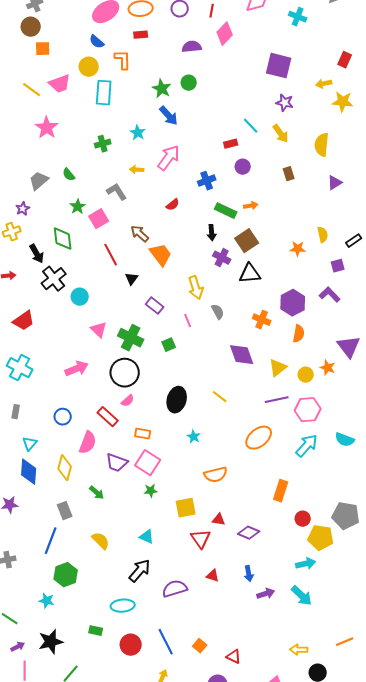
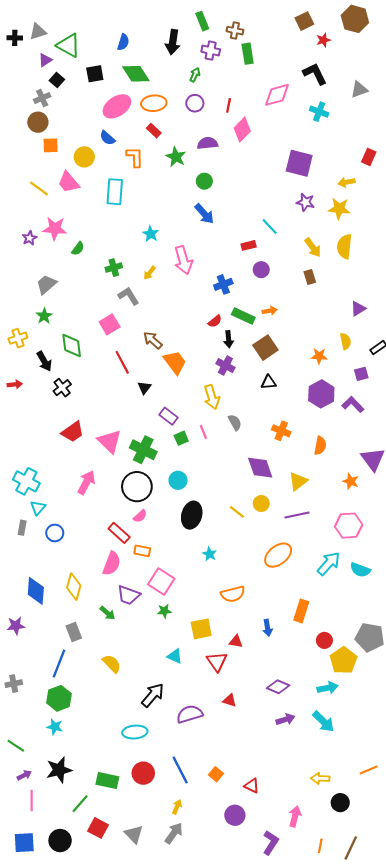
red rectangle: (141, 35) -> (154, 131), turned 48
yellow circle: (89, 67) -> (84, 157), moved
pink trapezoid: (60, 84) -> (68, 182), turned 70
green star: (162, 89) -> (176, 157), moved
yellow star: (343, 102) -> (339, 209), moved
blue arrow: (169, 116) -> (204, 214), moved
pink star: (47, 128) -> (55, 229), turned -30
yellow arrow: (281, 134) -> (313, 248), moved
green cross: (103, 144) -> (114, 268), moved
pink arrow: (169, 158) -> (183, 260), turned 128
yellow arrow: (137, 170) -> (150, 273), turned -56
green semicircle: (69, 175) -> (78, 249), moved, turned -104
purple triangle: (335, 183) -> (358, 309), moved
red semicircle: (173, 205) -> (215, 321), moved
green star: (78, 207) -> (44, 316), moved
purple star: (23, 209) -> (29, 238), moved
purple cross: (222, 258) -> (225, 365), moved
black triangle: (250, 274) -> (269, 382), size x0.7
black cross: (54, 279) -> (62, 388), size x0.7
cyan circle: (80, 297) -> (178, 480), moved
purple hexagon: (293, 303) -> (321, 394), moved
red trapezoid: (24, 321) -> (73, 432), moved
pink triangle: (99, 330) -> (110, 441), size x1.4
green square: (169, 345) -> (181, 438), moved
pink arrow: (77, 369) -> (86, 482), turned -40
yellow circle: (306, 375) -> (261, 503), moved
pink hexagon: (308, 410) -> (349, 526), moved
blue circle: (63, 417) -> (55, 533), moved
orange rectangle: (143, 434) -> (142, 551), moved
cyan semicircle: (345, 440) -> (360, 570), moved
pink semicircle: (88, 443) -> (112, 564), moved
cyan triangle: (30, 444) -> (38, 508), moved
purple trapezoid: (117, 463) -> (129, 595), moved
purple diamond: (249, 533) -> (278, 687), moved
cyan triangle: (147, 537) -> (175, 656), moved
yellow pentagon: (321, 538) -> (343, 660), turned 30
blue arrow: (249, 574) -> (268, 628), moved
green hexagon: (66, 575) -> (59, 698), moved
green rectangle: (96, 631) -> (107, 780), moved, size x1.5

